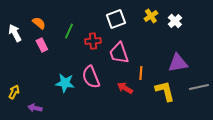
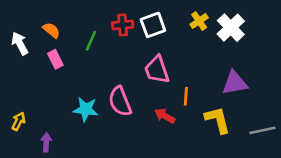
white cross: (175, 21) -> (231, 28), size x1.5
red cross: (93, 41) -> (123, 25), moved
gray line: (199, 87) -> (262, 130), moved
purple arrow: (35, 108) -> (46, 142), turned 80

